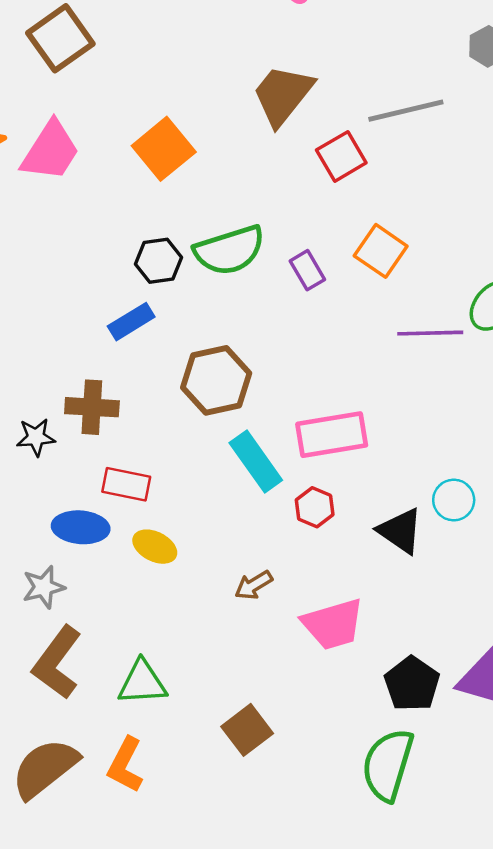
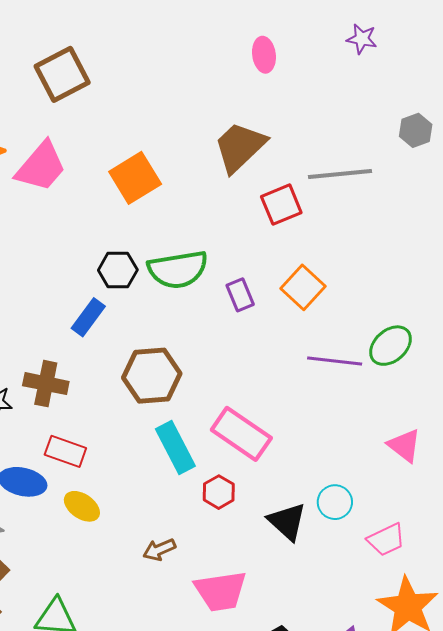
blue rectangle: (131, 322) -> (88, 317), turned -30
pink rectangle: (332, 435) -> (241, 434), turned 36

